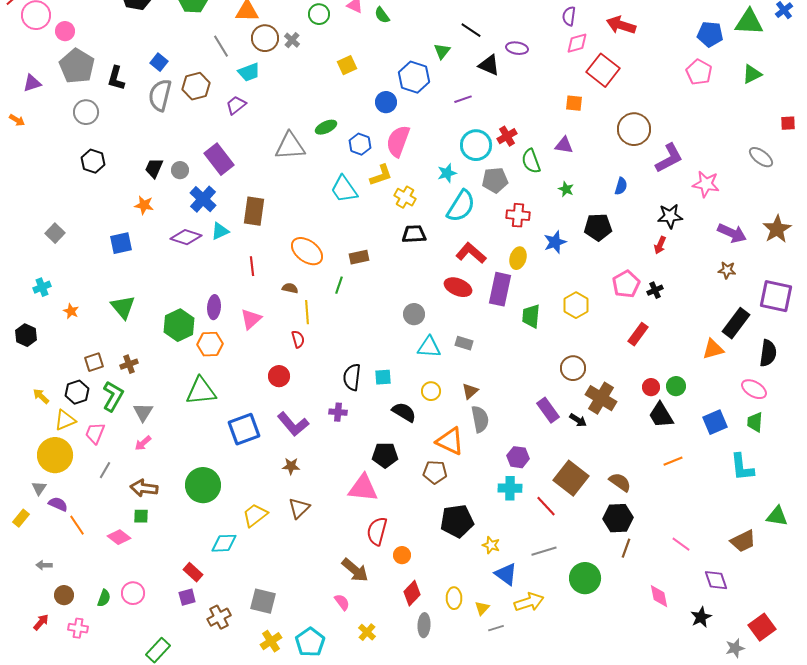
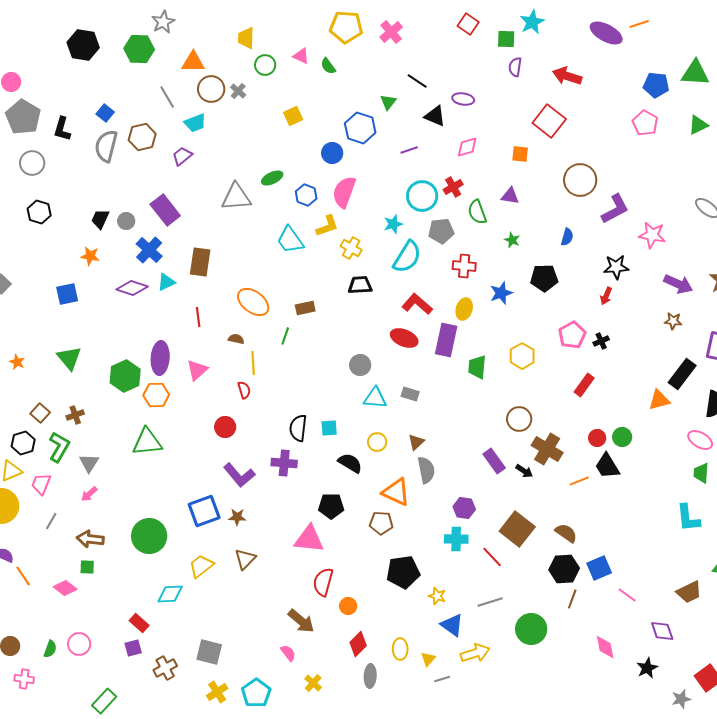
pink diamond: (577, 43) -> (467, 147), moved
purple ellipse: (214, 307) -> (160, 358), size x1.4
brown square: (94, 362) -> (40, 413), turned -30
purple cross: (338, 412) -> (284, 463), size x1.4
blue square: (715, 422) -> (599, 568), moved
blue square: (244, 429) -> (204, 511), moved
orange line: (673, 461) -> (579, 481), moved

